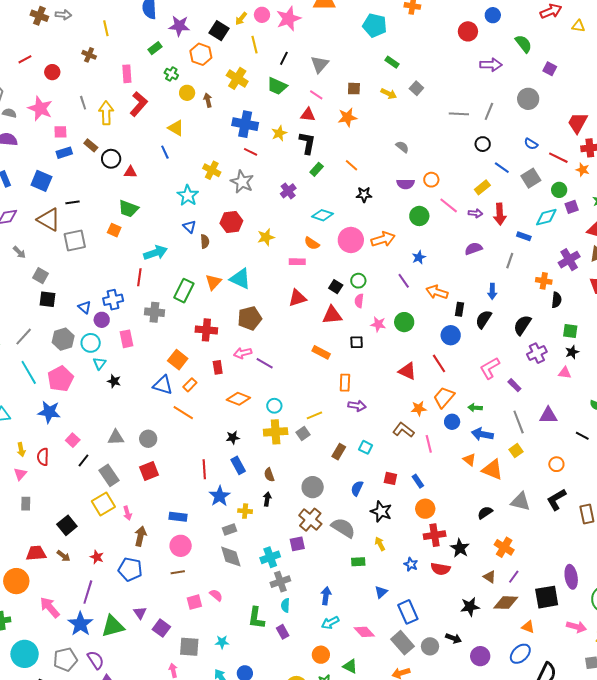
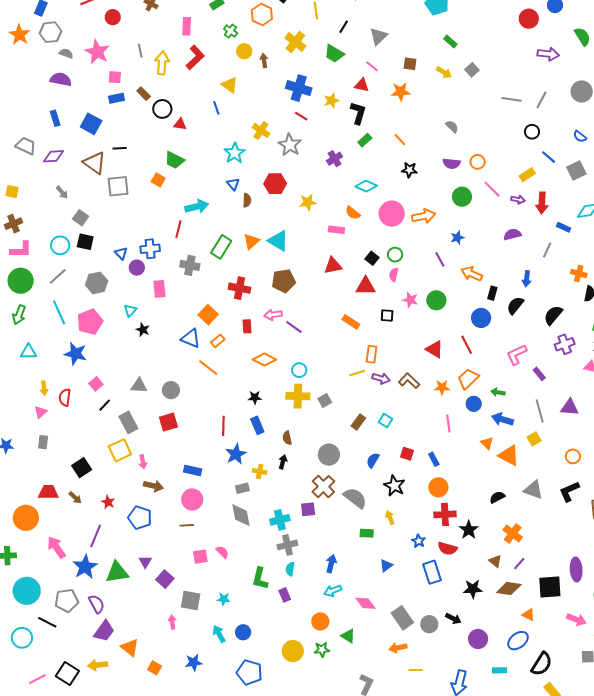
cyan circle: (91, 343) -> (60, 245), moved
yellow line: (314, 415) -> (357, 373), moved
brown L-shape: (403, 430) -> (409, 381), moved
brown arrow: (140, 536) -> (153, 486), turned 84
blue rectangle: (408, 612) -> (432, 572), moved

